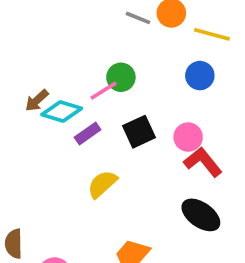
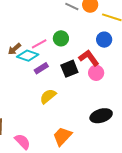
pink line: (103, 91) -> (39, 44), moved
red L-shape: (203, 162) -> (89, 58), moved
black ellipse: (201, 215) -> (101, 116), turned -55

